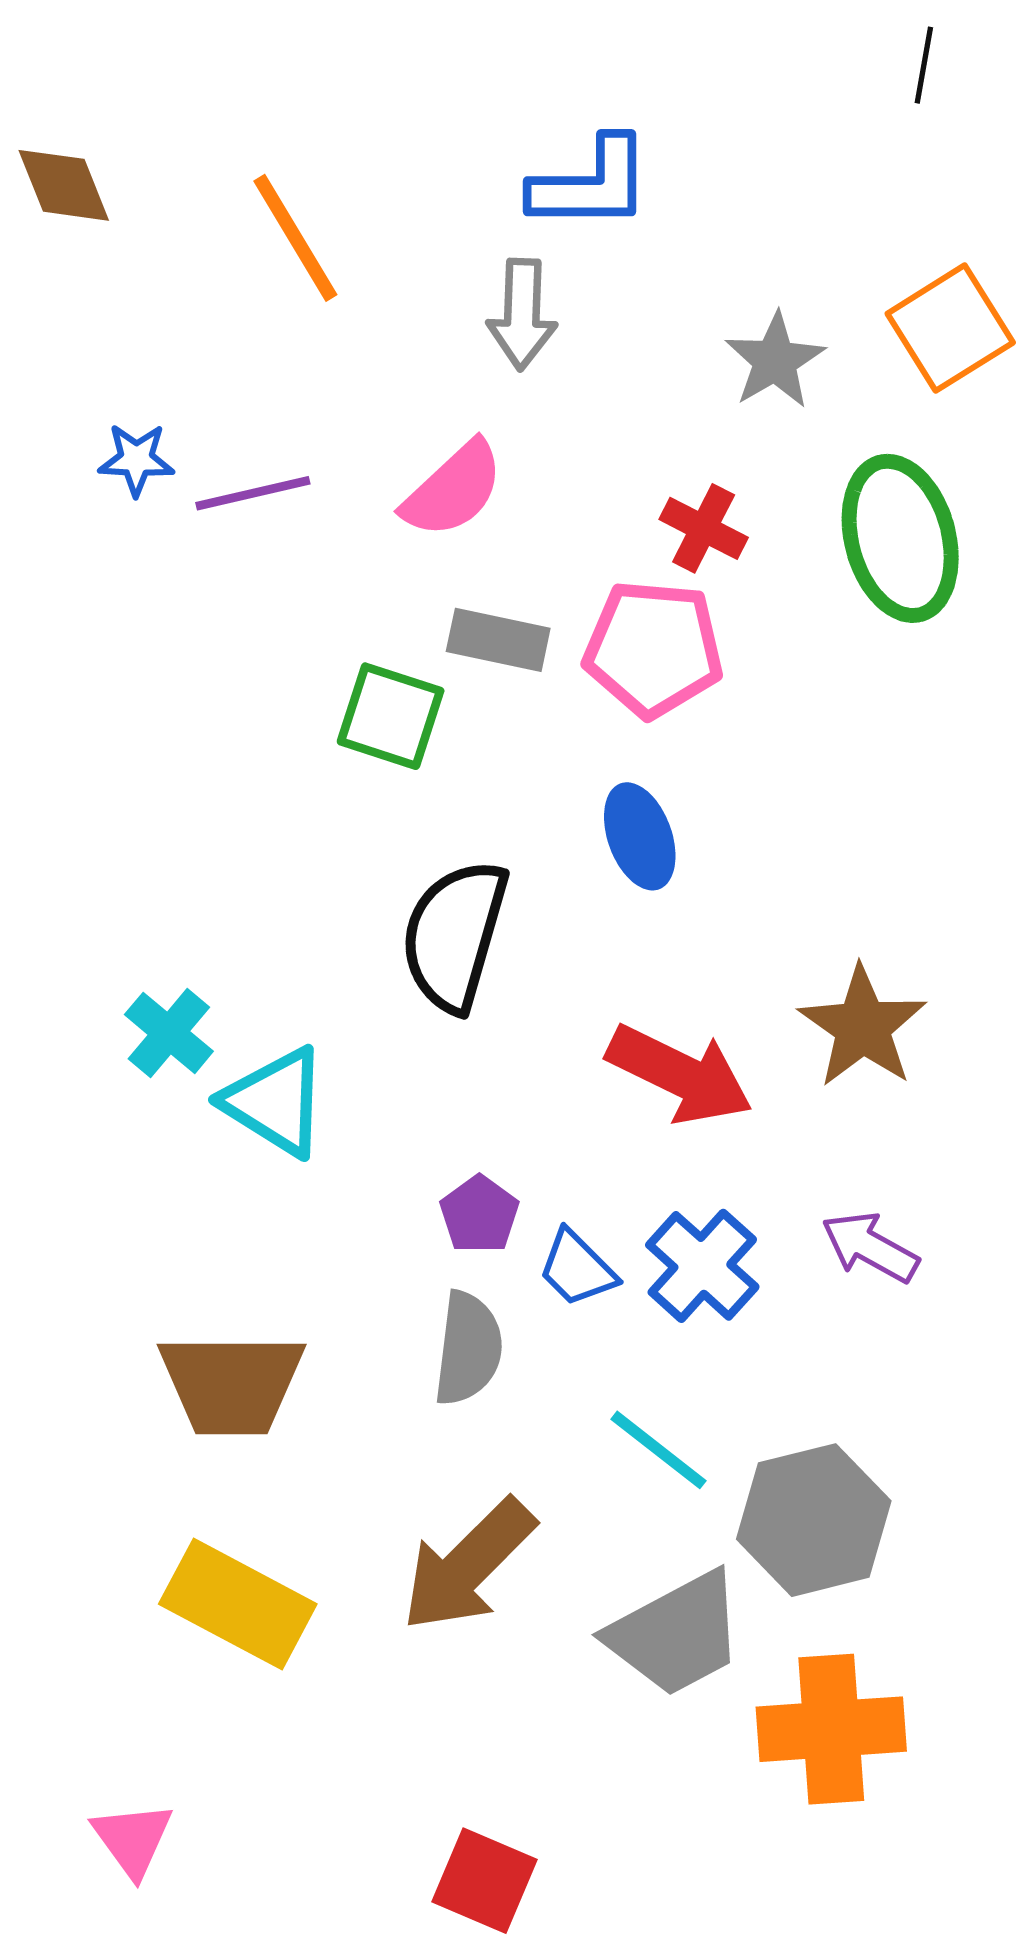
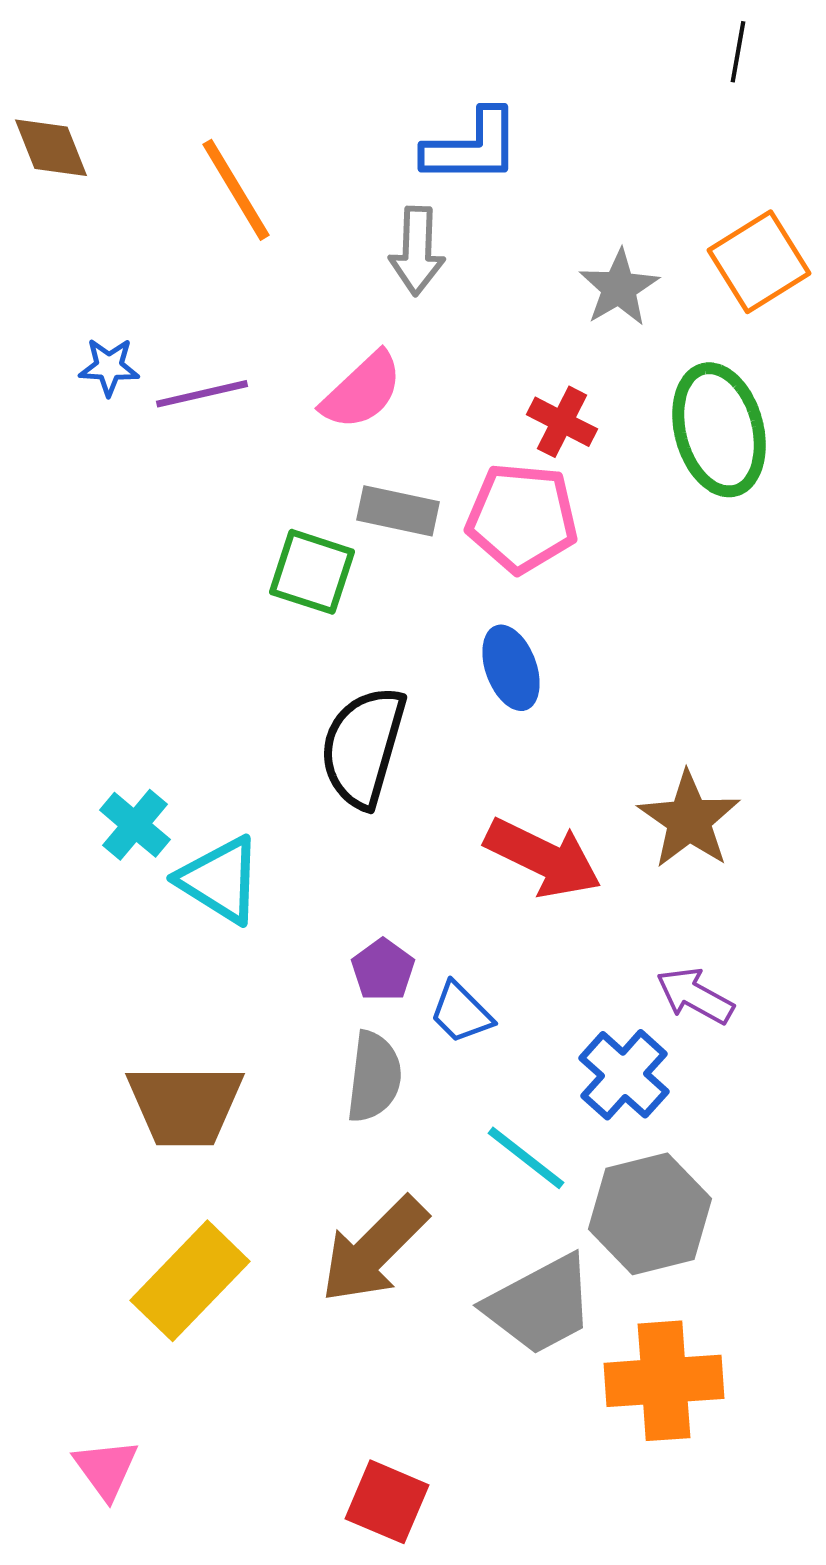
blue cross: (702, 1266) -> (624, 1075), moved
yellow rectangle: (238, 1604) -> (190, 1281), turned -74

